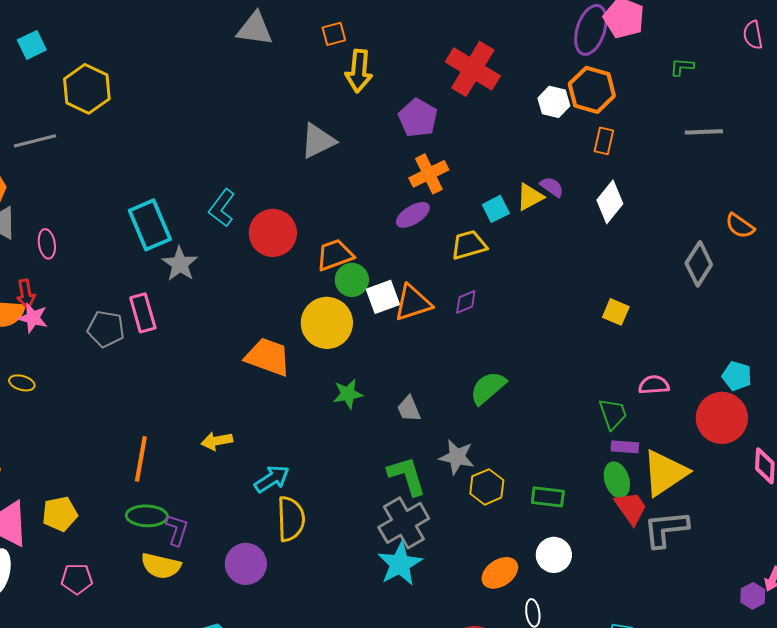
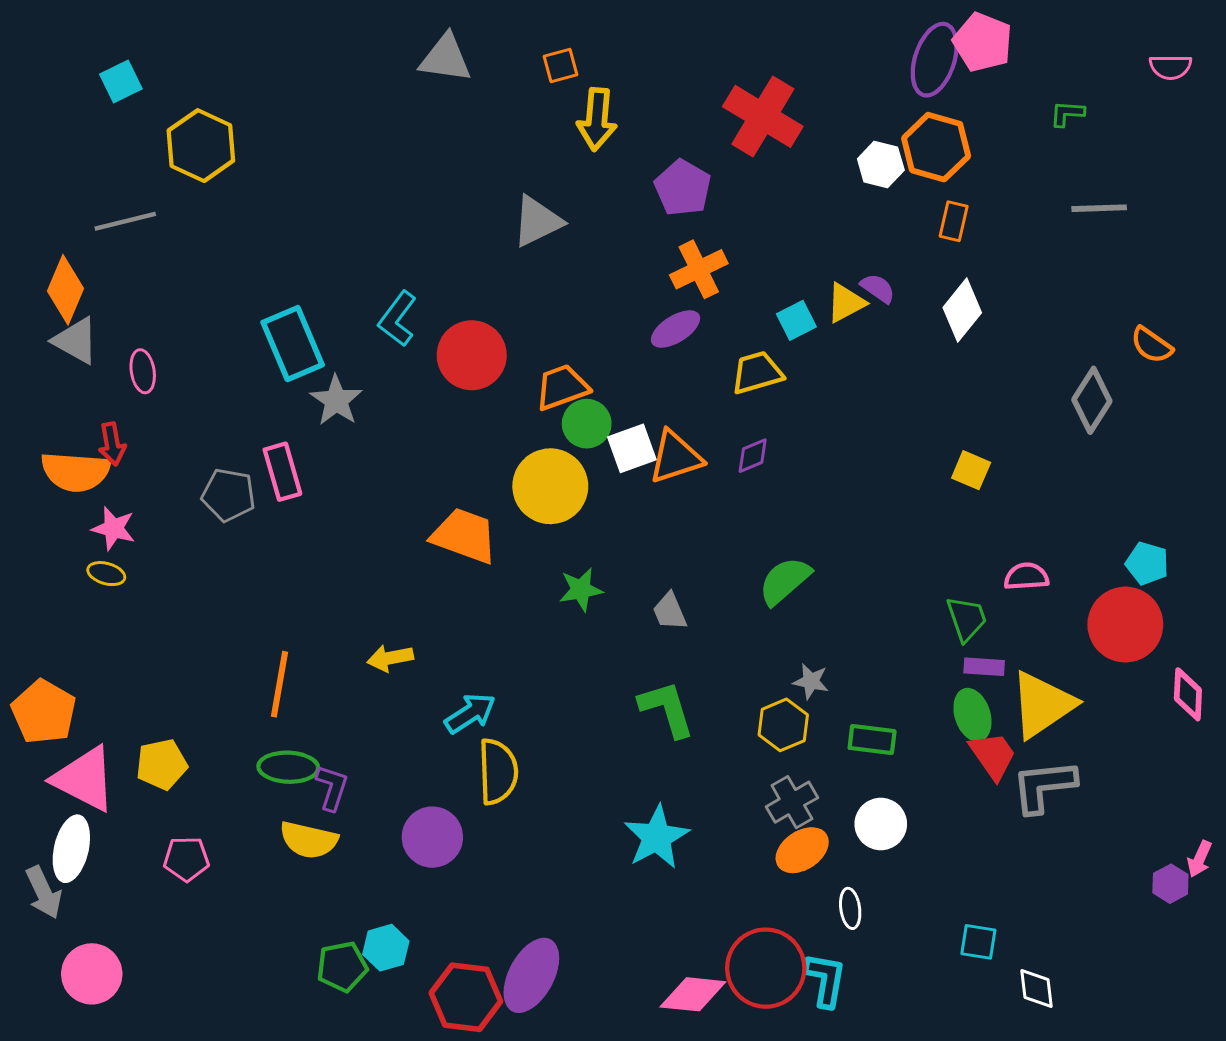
pink semicircle: (753, 35) -> (1170, 67), turned -80
pink star: (33, 318) -> (114, 528), moved
gray star: (457, 457) -> (811, 681), moved, size x0.7
gray cross: (404, 523) -> (792, 802), moved, size x0.7

